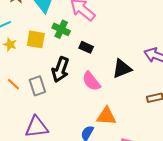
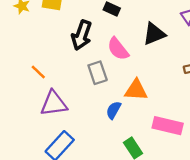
orange line: (13, 84) -> (38, 72), moved
gray rectangle: (37, 86) -> (98, 73), moved

